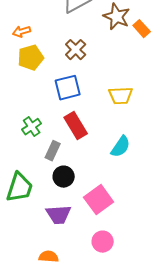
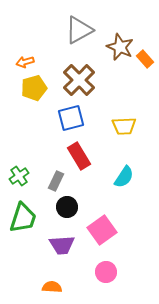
brown cross: (76, 50) -> (79, 80), size x1.5
green cross: (32, 127) -> (19, 176), moved

